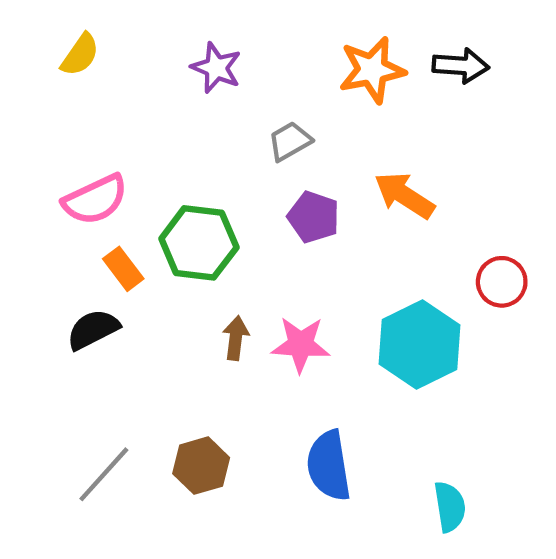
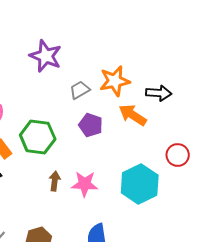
black arrow: (461, 66) -> (159, 93), moved
purple star: (216, 68) -> (46, 56), size x1.4
orange star: (372, 70) -> (115, 81), moved

